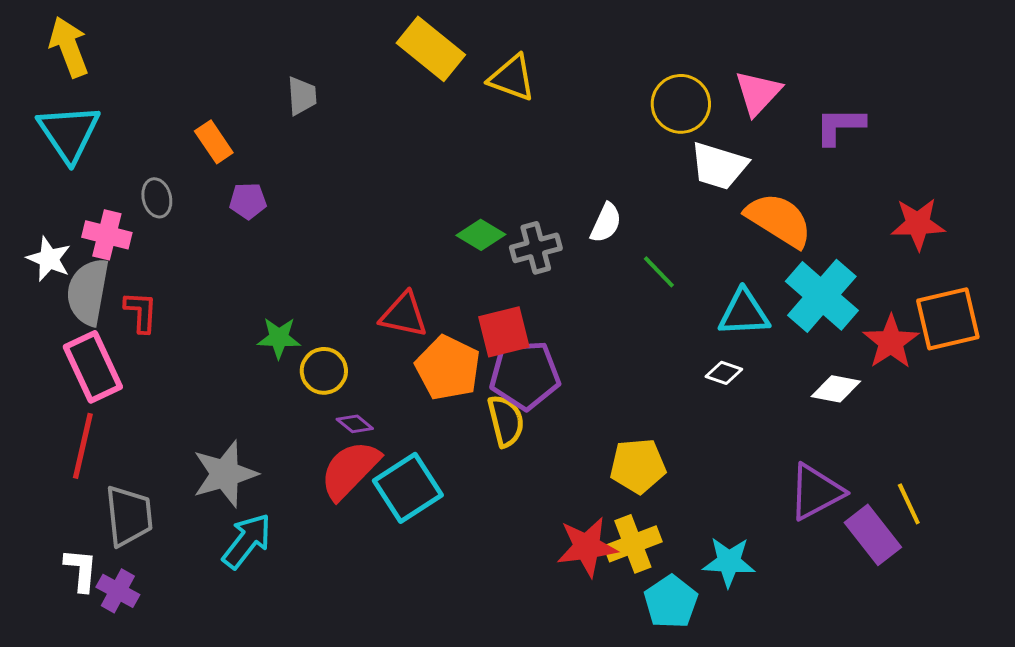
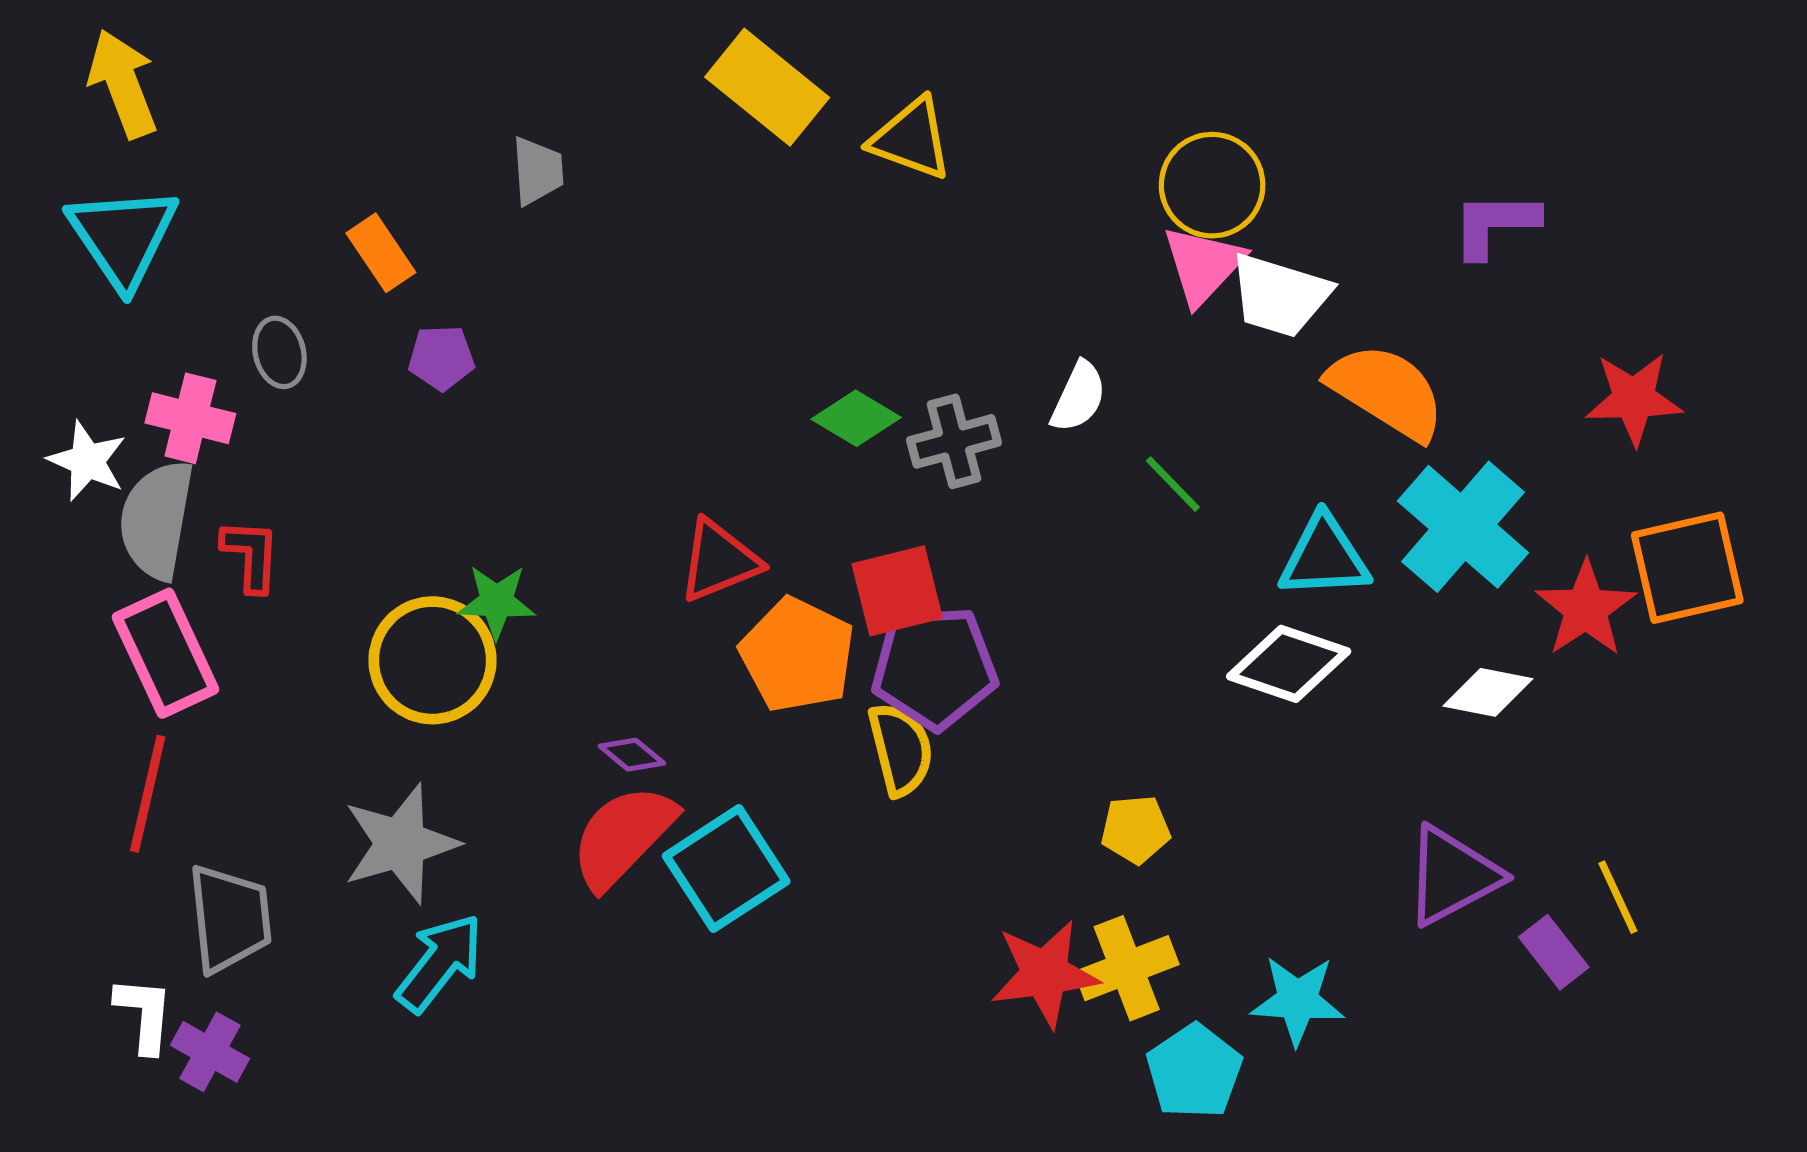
pink triangle: (758, 93) -> (1203, 265), moved
red triangle: (404, 315) -> (719, 561), turned -34
yellow circle: (324, 371) -> (432, 660), moved, size x1.5
white diamond: (724, 373) -> (1289, 664), size x1.8
yellow pentagon: (638, 466) -> (1136, 829), size x0.7
purple rectangle: (873, 535) -> (1554, 952), size x0.7

